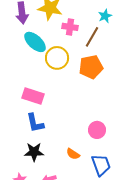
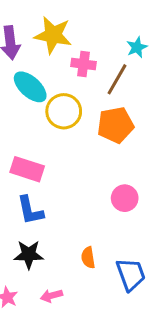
pink circle: (97, 130) -> (125, 198), moved
orange semicircle: (73, 154) -> (88, 258), turned 48

